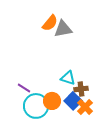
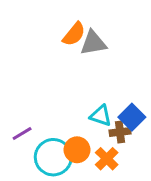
purple line: (24, 88) -> (22, 133), moved, turned -64
blue square: (73, 101) -> (132, 117), moved
orange cross: (85, 107) -> (107, 159), moved

